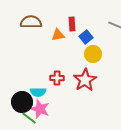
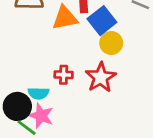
orange triangle: (58, 35) -> (65, 18), size x1.5
blue square: (86, 37) -> (102, 21), size x1.5

